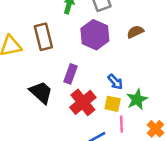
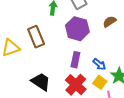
purple rectangle: (70, 74) -> (75, 60), moved
yellow square: (113, 104) -> (100, 82), turned 32

